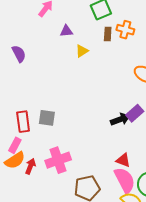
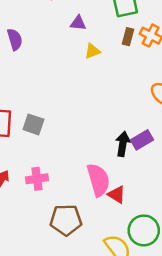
black arrow: (120, 119) -> (123, 144), turned -72
pink cross: (58, 160) -> (37, 179), size x0.7
pink semicircle: (125, 180) -> (98, 180), moved

